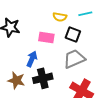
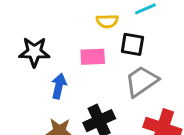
blue arrow: (32, 59) -> (59, 86), moved

